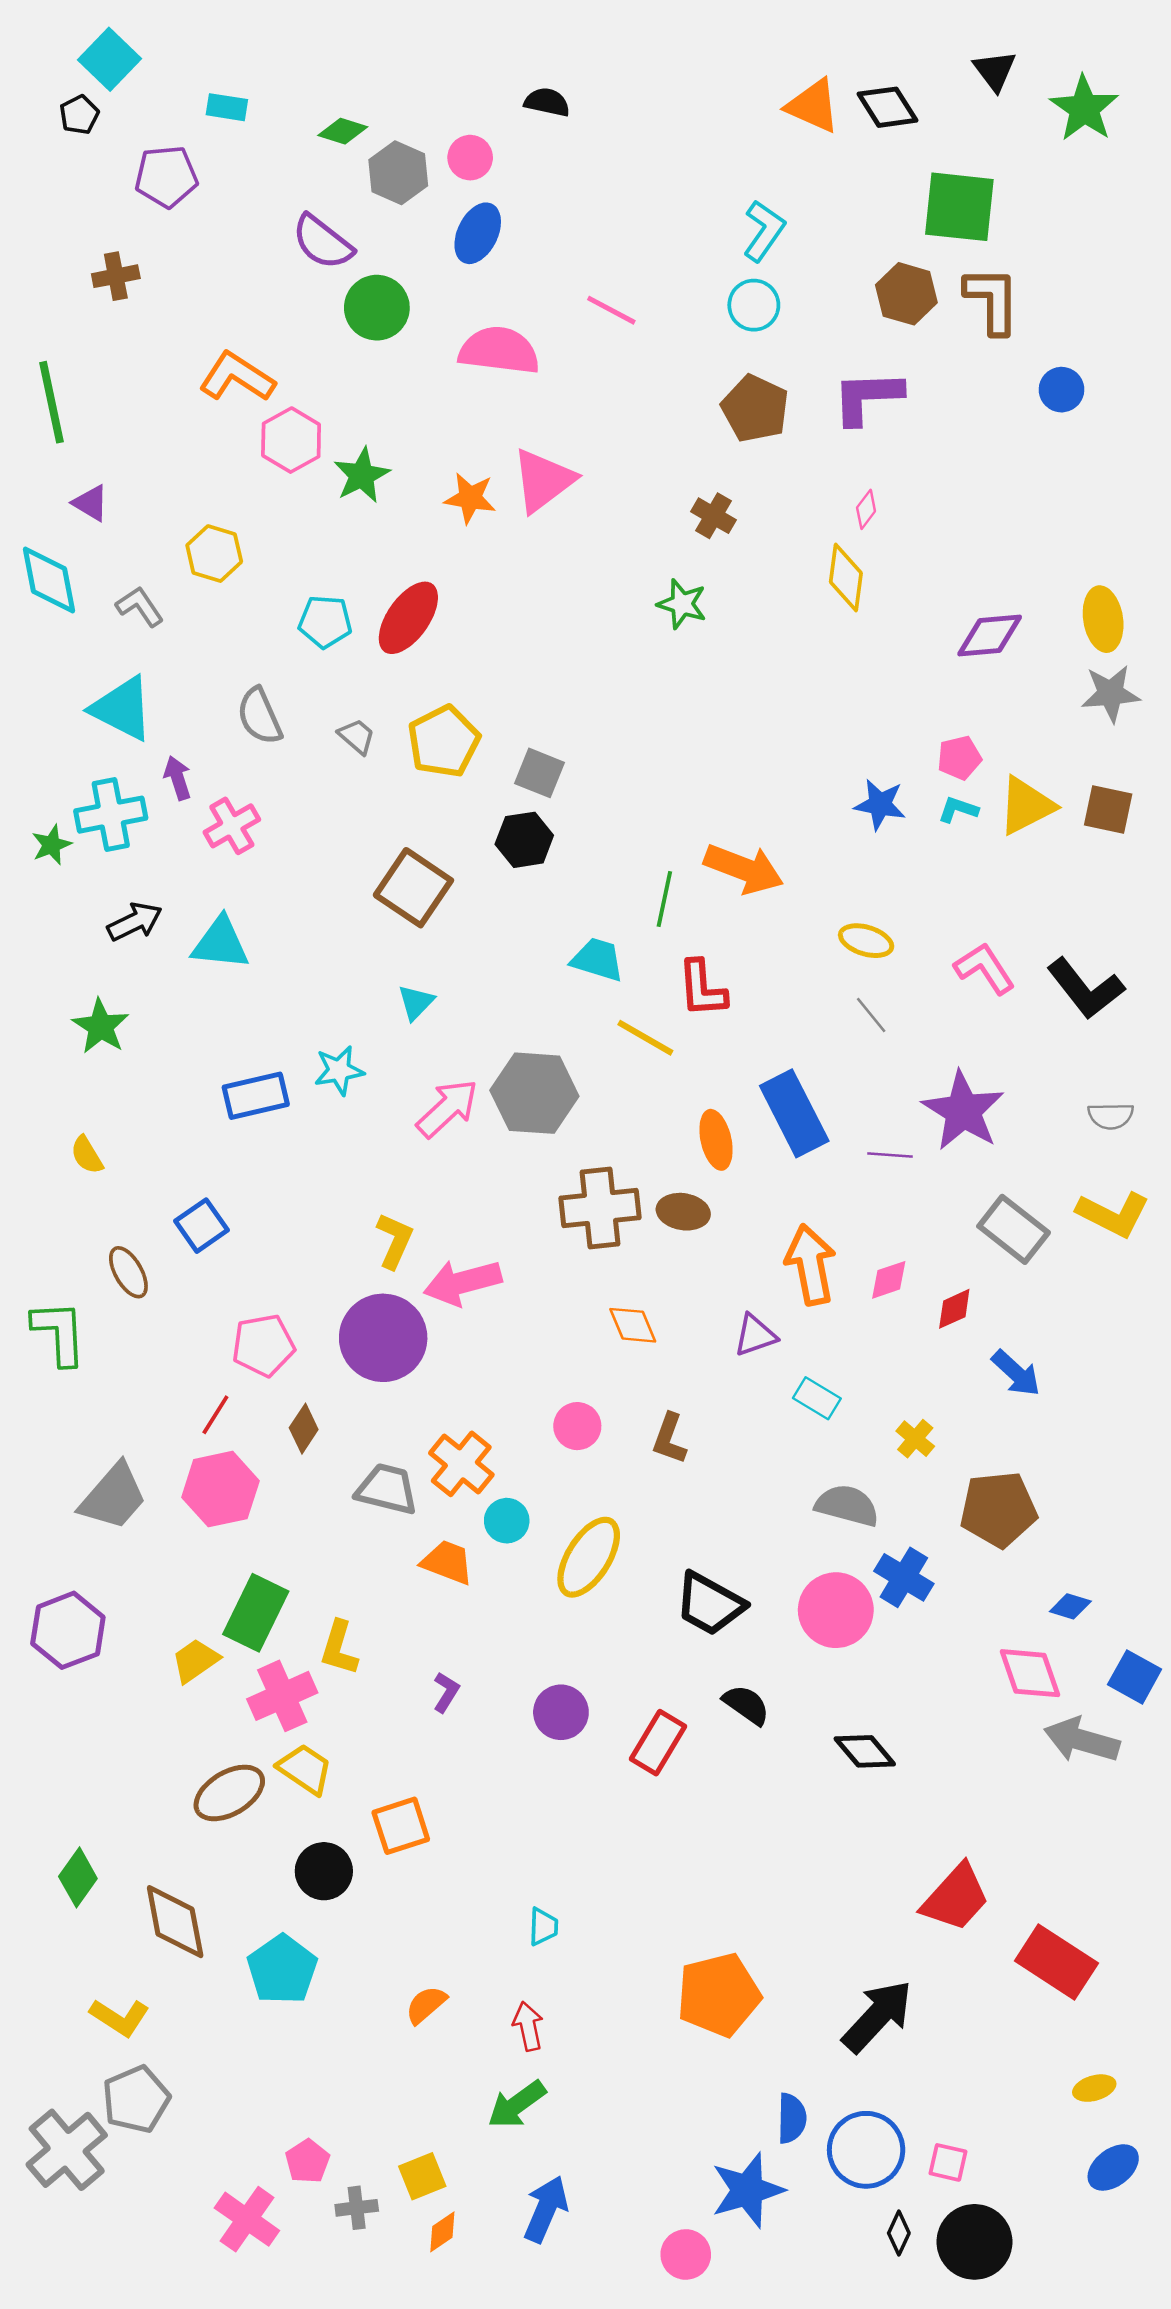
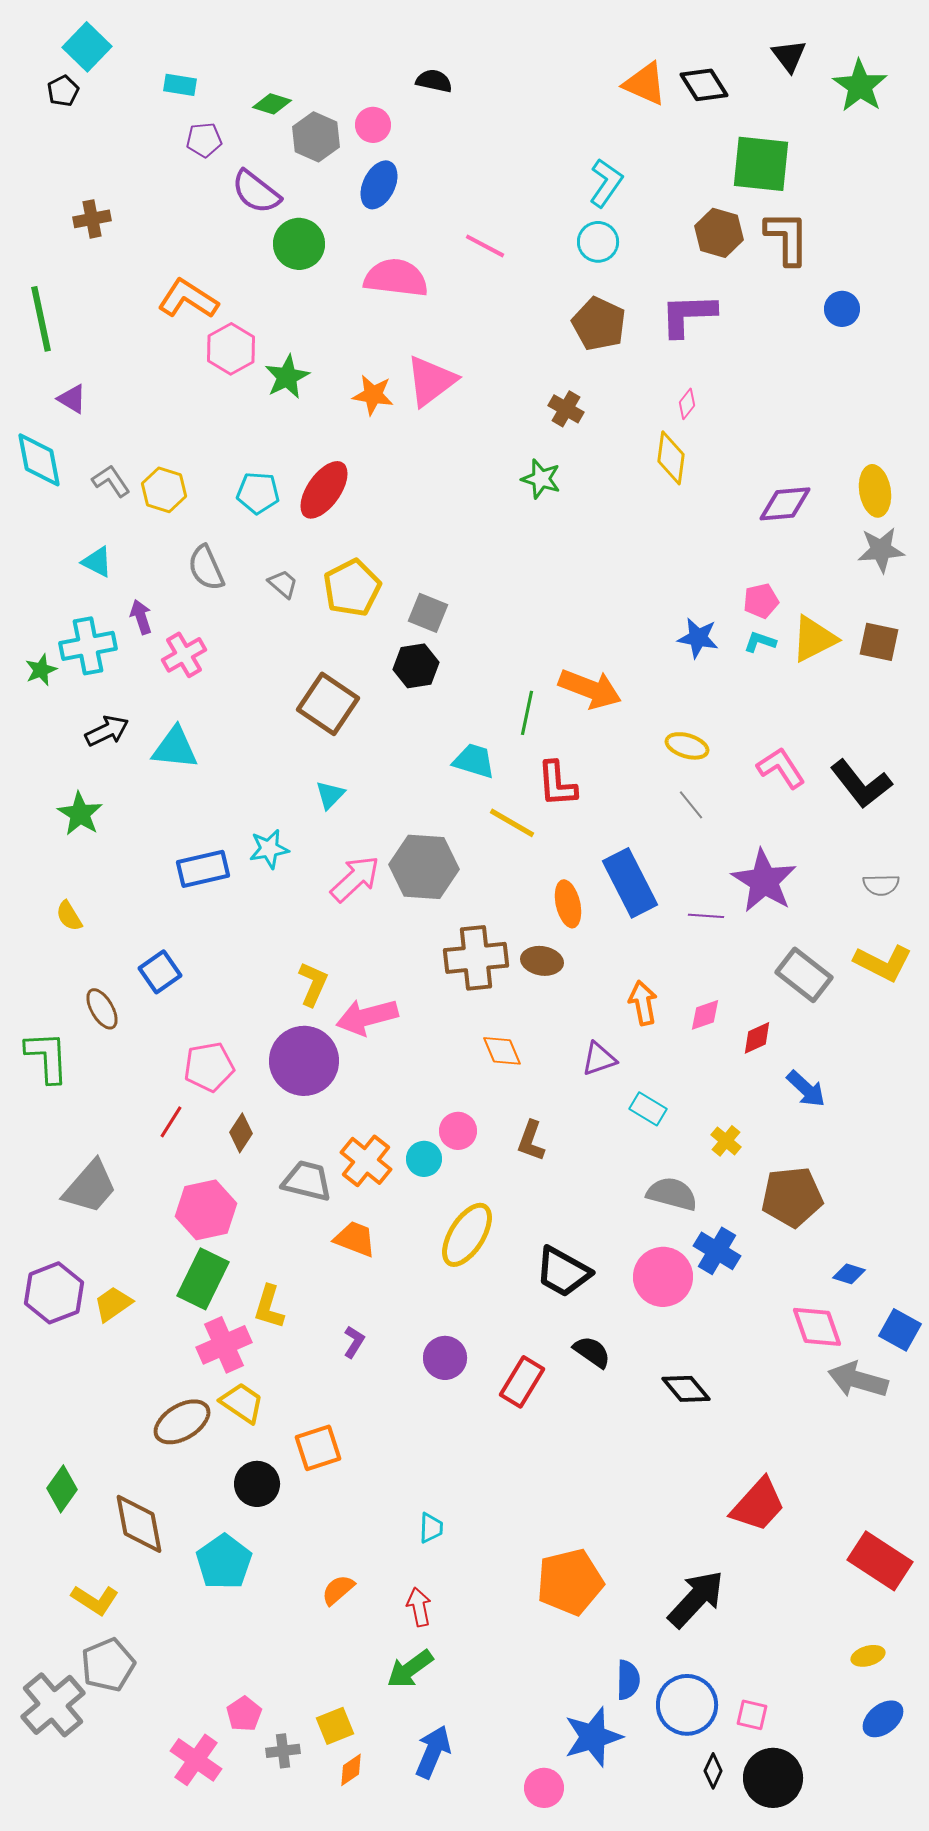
purple pentagon: (166, 177) -> (204, 140), moved, size x0.7
yellow hexagon: (214, 554) -> (164, 490), moved
cyan triangle: (122, 709) -> (97, 562), size x0.6
orange arrow: (811, 1265) -> (643, 1003), size x0.7
pink hexagon: (220, 1489) -> (206, 1210), moved
cyan circle: (507, 1521) -> (424, 1159), moved
yellow trapezoid: (195, 1661) -> (113, 1304), moved
red rectangle: (1056, 1962) -> (880, 1561), moved

